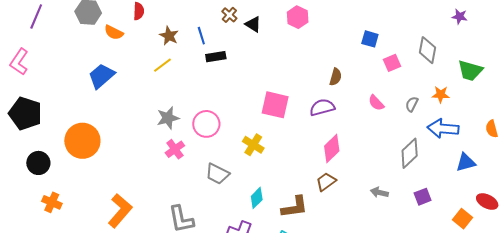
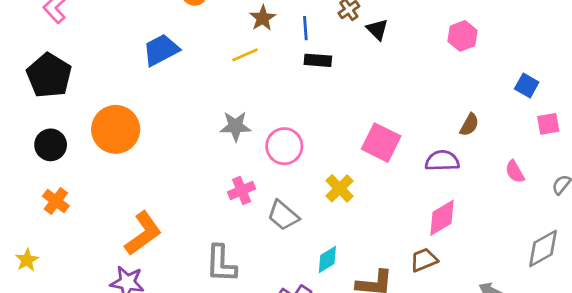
pink hexagon: (298, 17) -> (462, 36), moved
pink cross: (175, 149) -> (242, 190), moved

